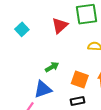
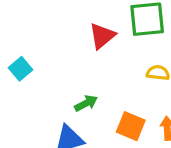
cyan square: (22, 29) -> (20, 69), moved

